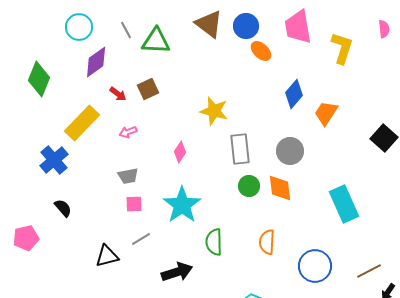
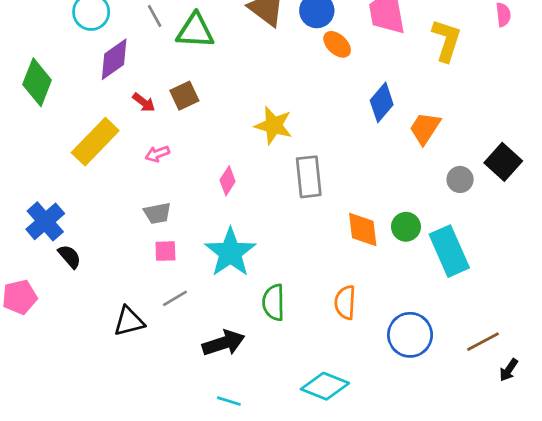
gray circle: (290, 151) -> (460, 179), moved, size x0.7
blue cross: (54, 160) -> (45, 221), moved
green circle: (249, 186) -> (406, 227), moved

